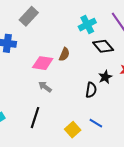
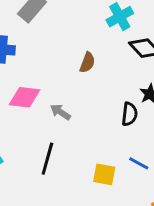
pink diamond: (43, 63) -> (25, 97), moved
yellow square: (73, 130) -> (104, 174), turned -35

